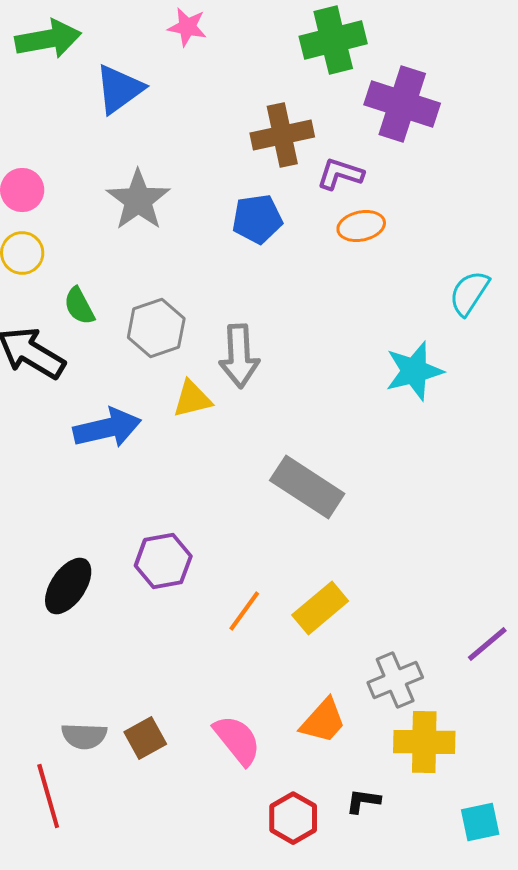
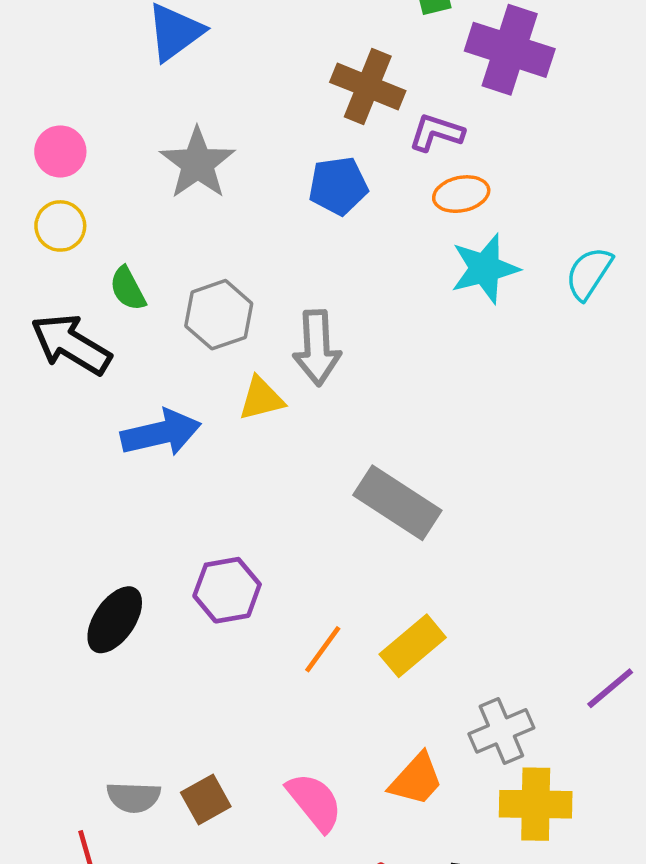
brown cross: (282, 135) -> (368, 86), turned 34
cyan star: (414, 371) -> (485, 269), moved

